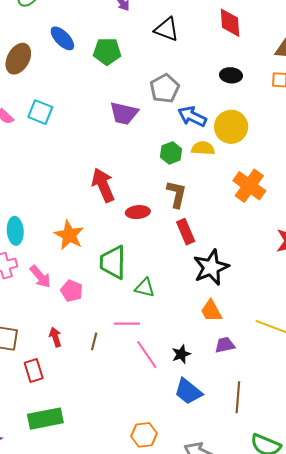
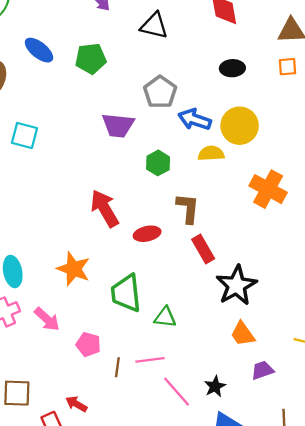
green hexagon: (171, 153) -> (158, 163), moved
pink pentagon: (72, 291) -> (88, 344), moved
red arrow: (55, 337) -> (76, 404), moved, turned -36
brown line: (94, 341) -> (117, 367), moved

